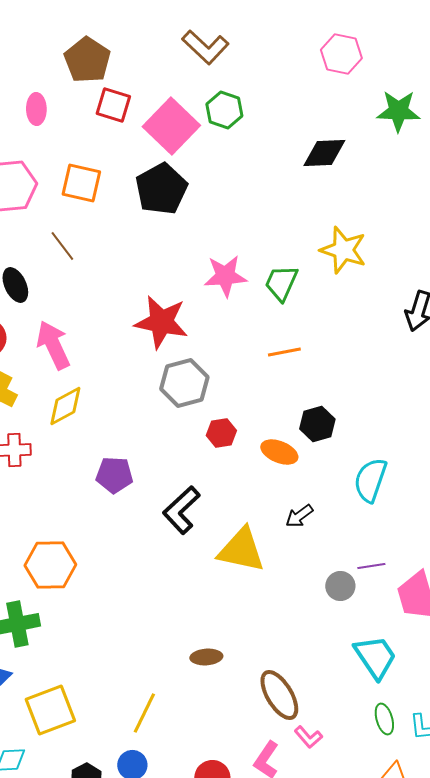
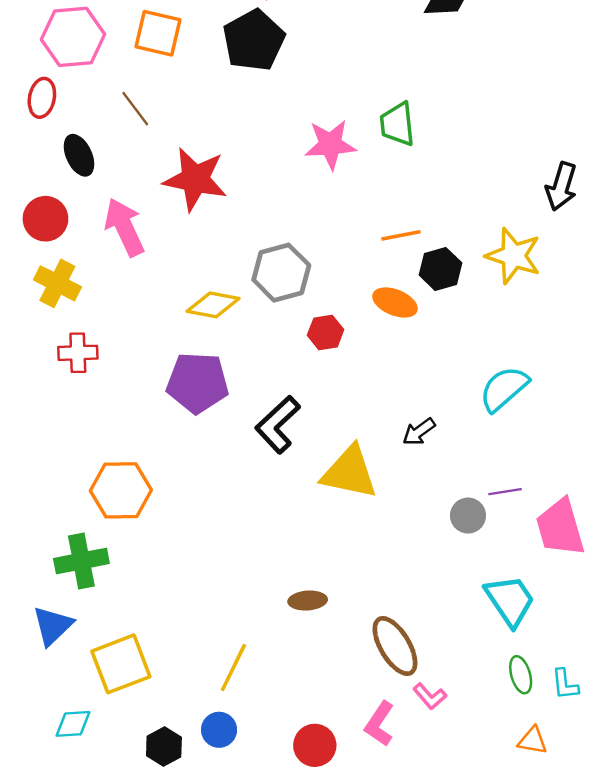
yellow star: (343, 250) -> (513, 256), moved
green trapezoid: (281, 283) -> (397, 124), moved, turned -30
red star: (161, 322) -> (195, 179), moved
yellow diamond: (65, 406) -> (213, 305), moved, turned 39
black hexagon: (317, 424) -> (440, 269), moved
orange ellipse: (279, 452) -> (395, 302), moved
purple pentagon: (114, 475) -> (197, 383), size x1.4
cyan semicircle: (370, 480) -> (504, 389), turned 30

